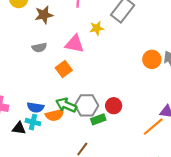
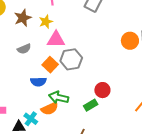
yellow star: (97, 28) -> (46, 22), moved
gray hexagon: (87, 105) -> (71, 59), moved
blue semicircle: (35, 107) -> (38, 82), moved
cyan cross: (33, 122) -> (31, 119), turned 32

